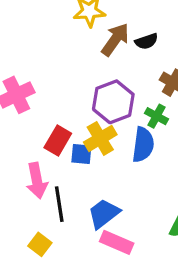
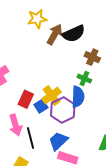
black semicircle: (146, 41) -> (74, 34), size x1.6
purple hexagon: (113, 102) -> (63, 110), moved
blue square: (81, 154) -> (41, 106), turned -32

